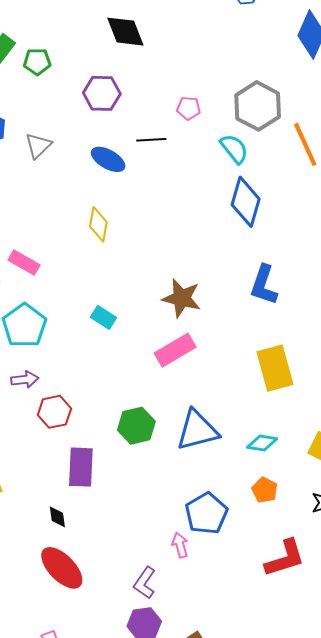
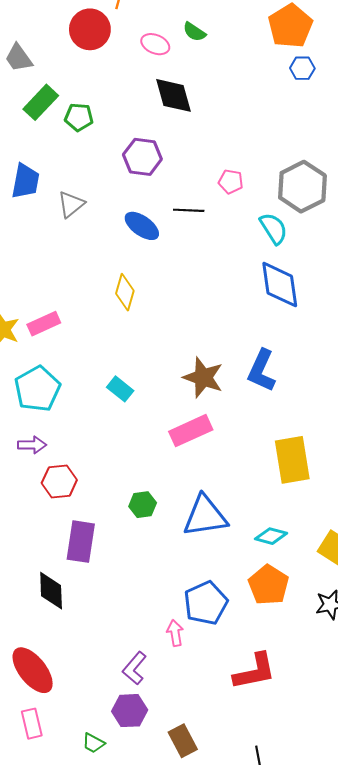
blue diamond: (246, 202) -> (280, 285), turned -30
pink rectangle: (24, 262) -> (44, 324), turned -60
blue L-shape: (264, 285) -> (262, 371), moved
green hexagon: (136, 426) -> (143, 505), size x0.7
orange pentagon: (265, 490) -> (269, 585), size x1.5
black diamond: (57, 517) -> (51, 591), size x1.6
red L-shape: (285, 558) -> (255, 671), moved
red ellipse: (62, 568) -> (33, 670), moved

